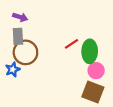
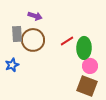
purple arrow: (20, 17) -> (35, 16), moved
brown circle: (25, 52) -> (33, 40), moved

